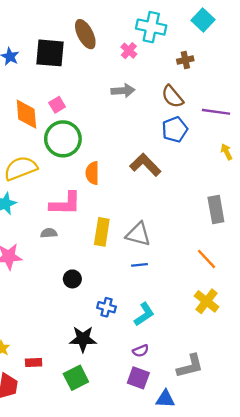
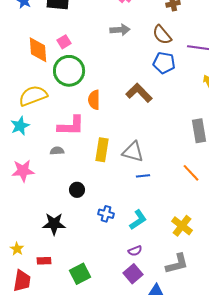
blue pentagon: (175, 129) -> (164, 63), turned 30
blue line: (139, 265) -> (143, 176), moved
yellow cross: (207, 301) -> (182, 226), moved
black star: (83, 339) -> (54, 224), moved
purple square: (138, 378) -> (133, 274), turned 30

